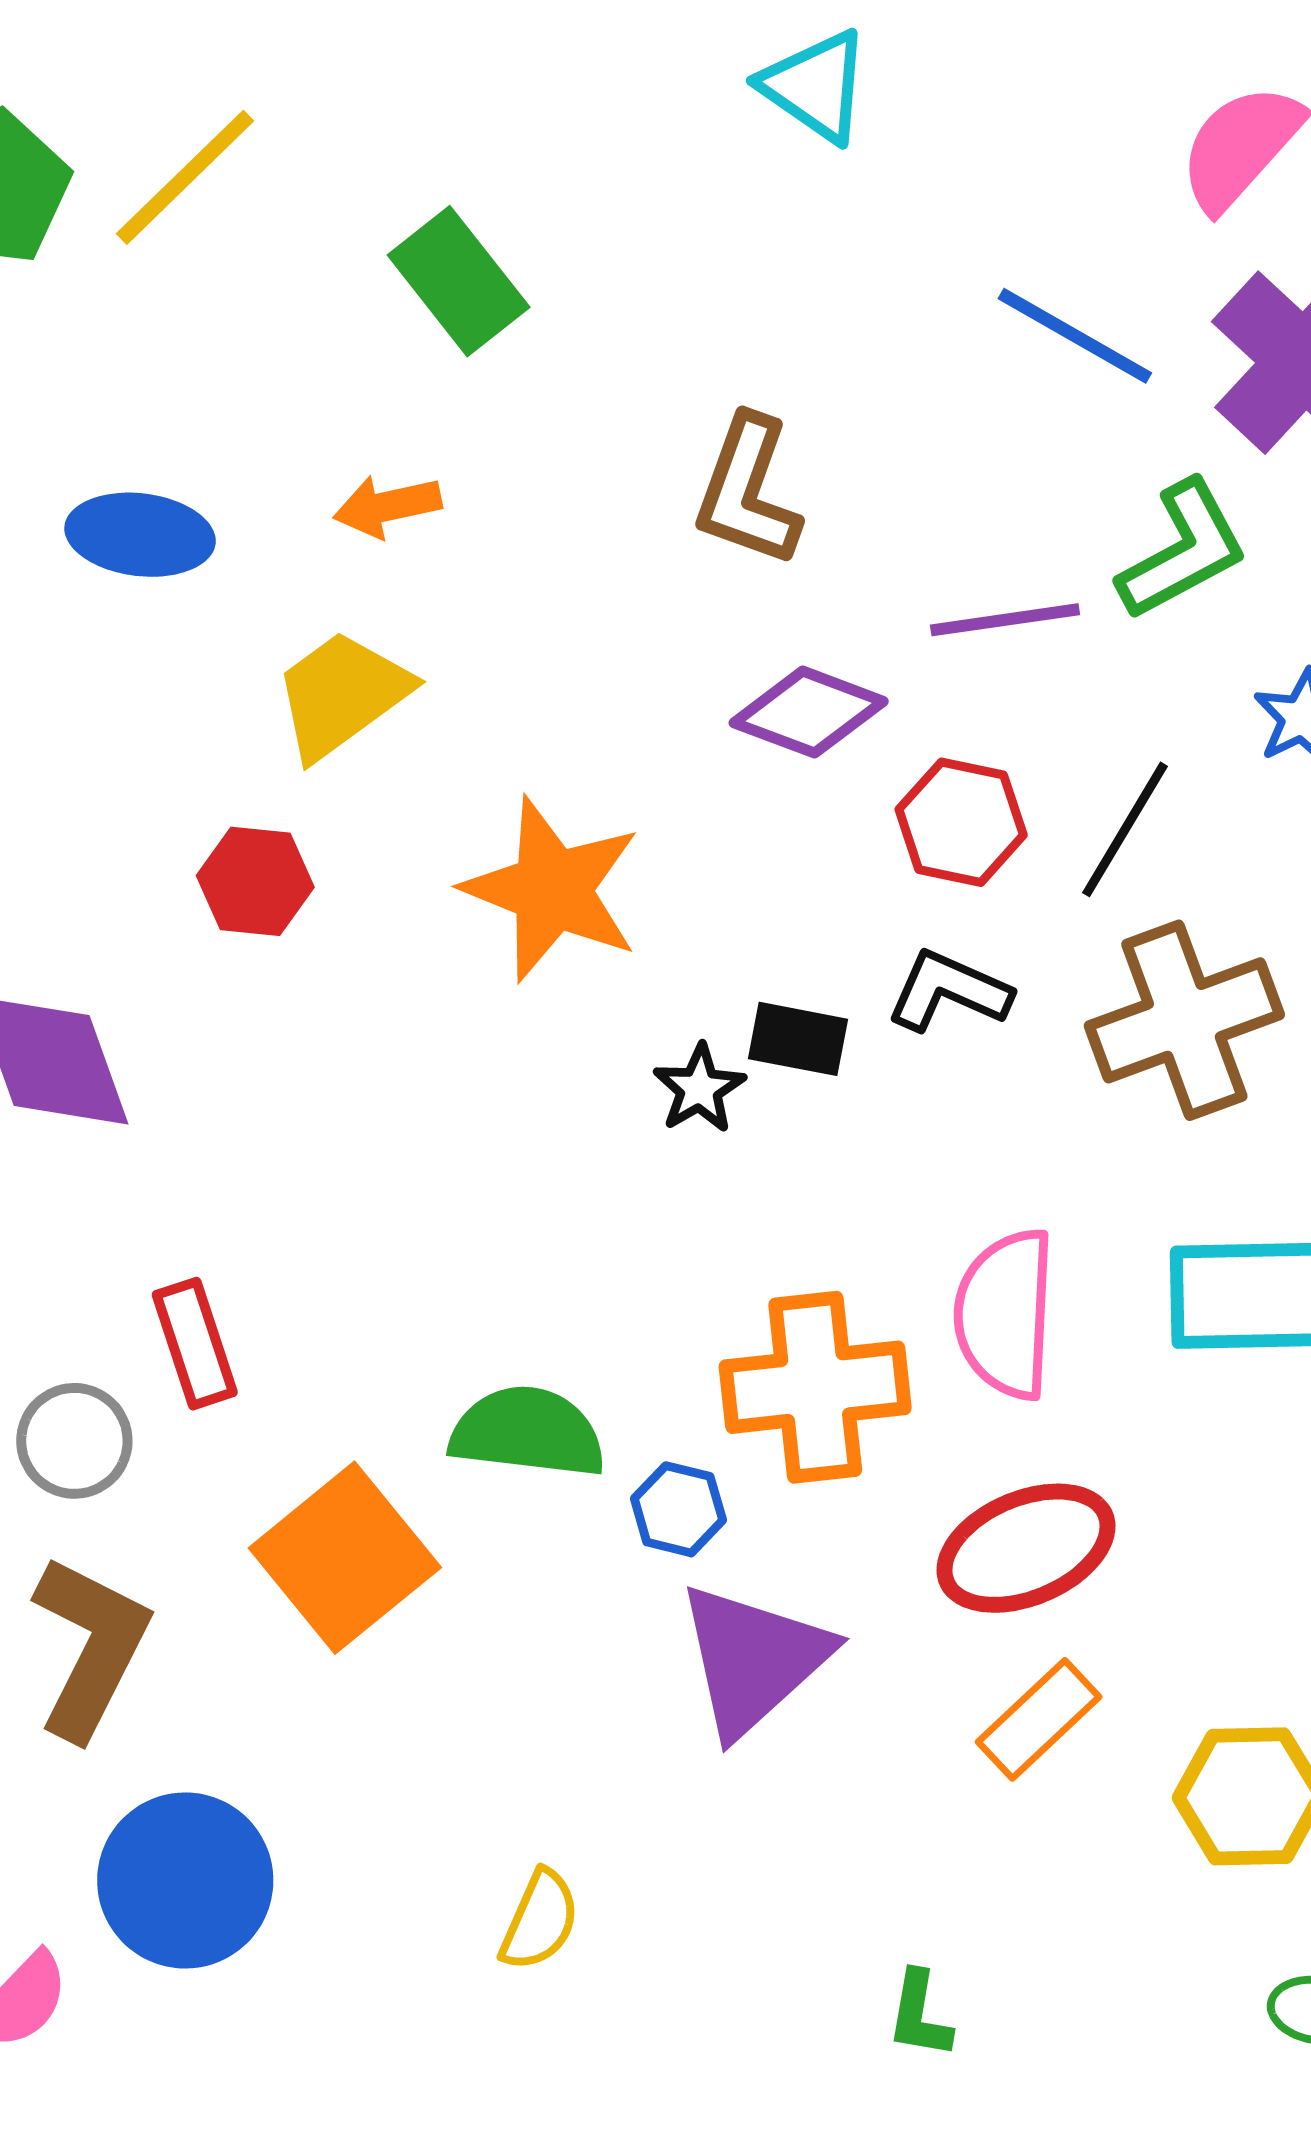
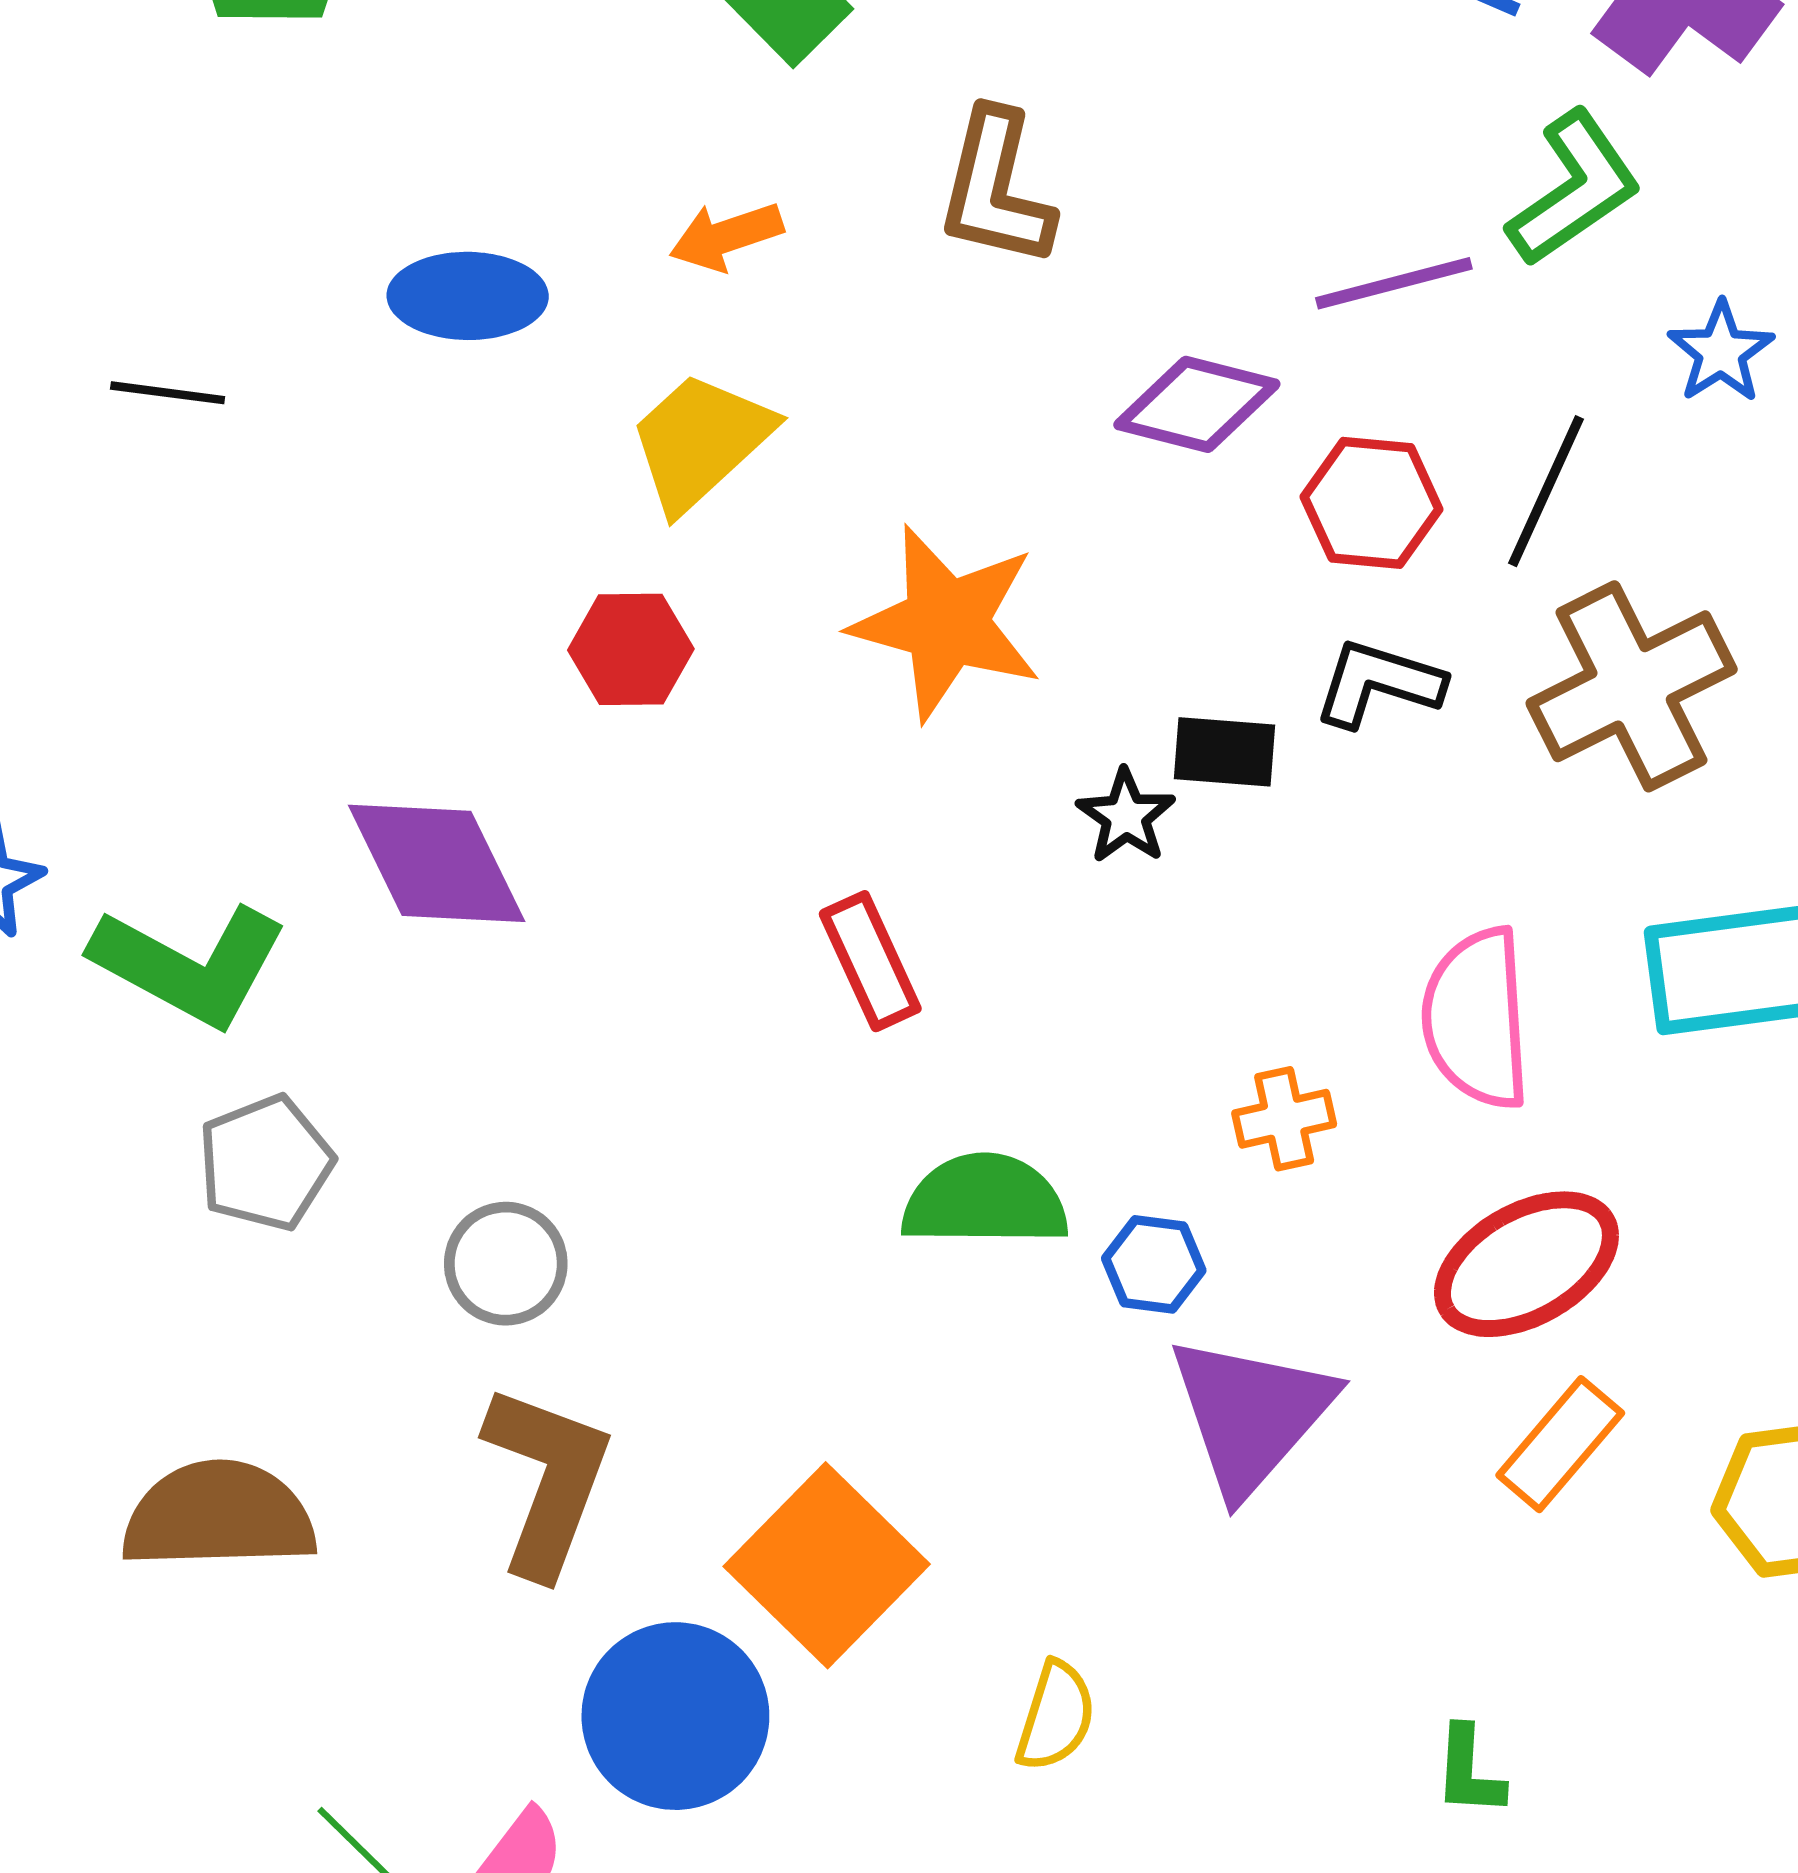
brown L-shape: (748, 491) -> (996, 188), moved
red rectangle: (195, 1344) -> (870, 961), moved
orange cross: (815, 1387) -> (1284, 1119), size x0.5
orange square: (345, 1558) -> (827, 1565), moved

